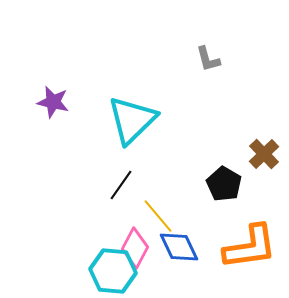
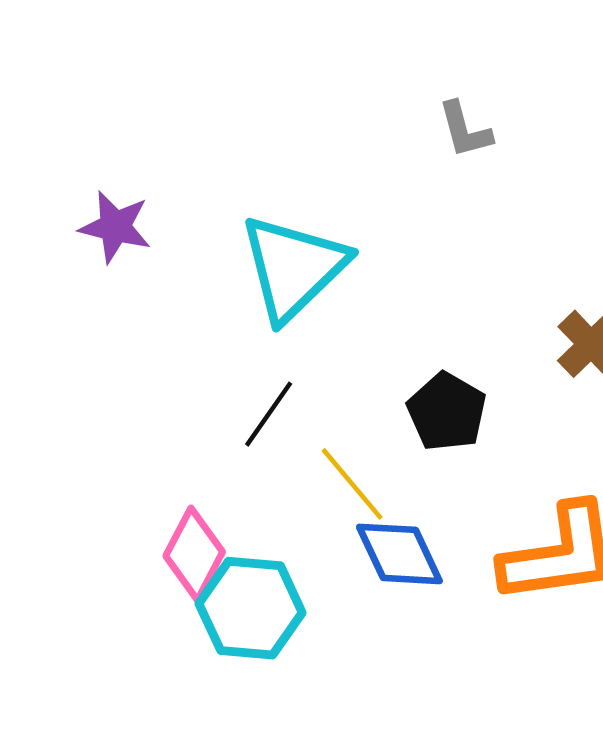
black pentagon: (224, 184) -> (447, 412), moved
pink diamond: (135, 248) -> (194, 554), moved

